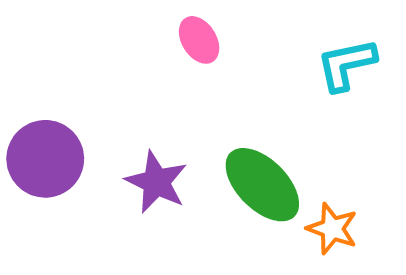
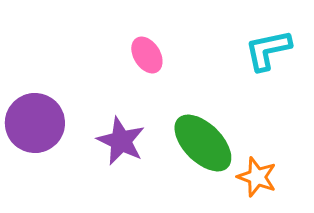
pink ellipse: (199, 40) -> (147, 55), moved

